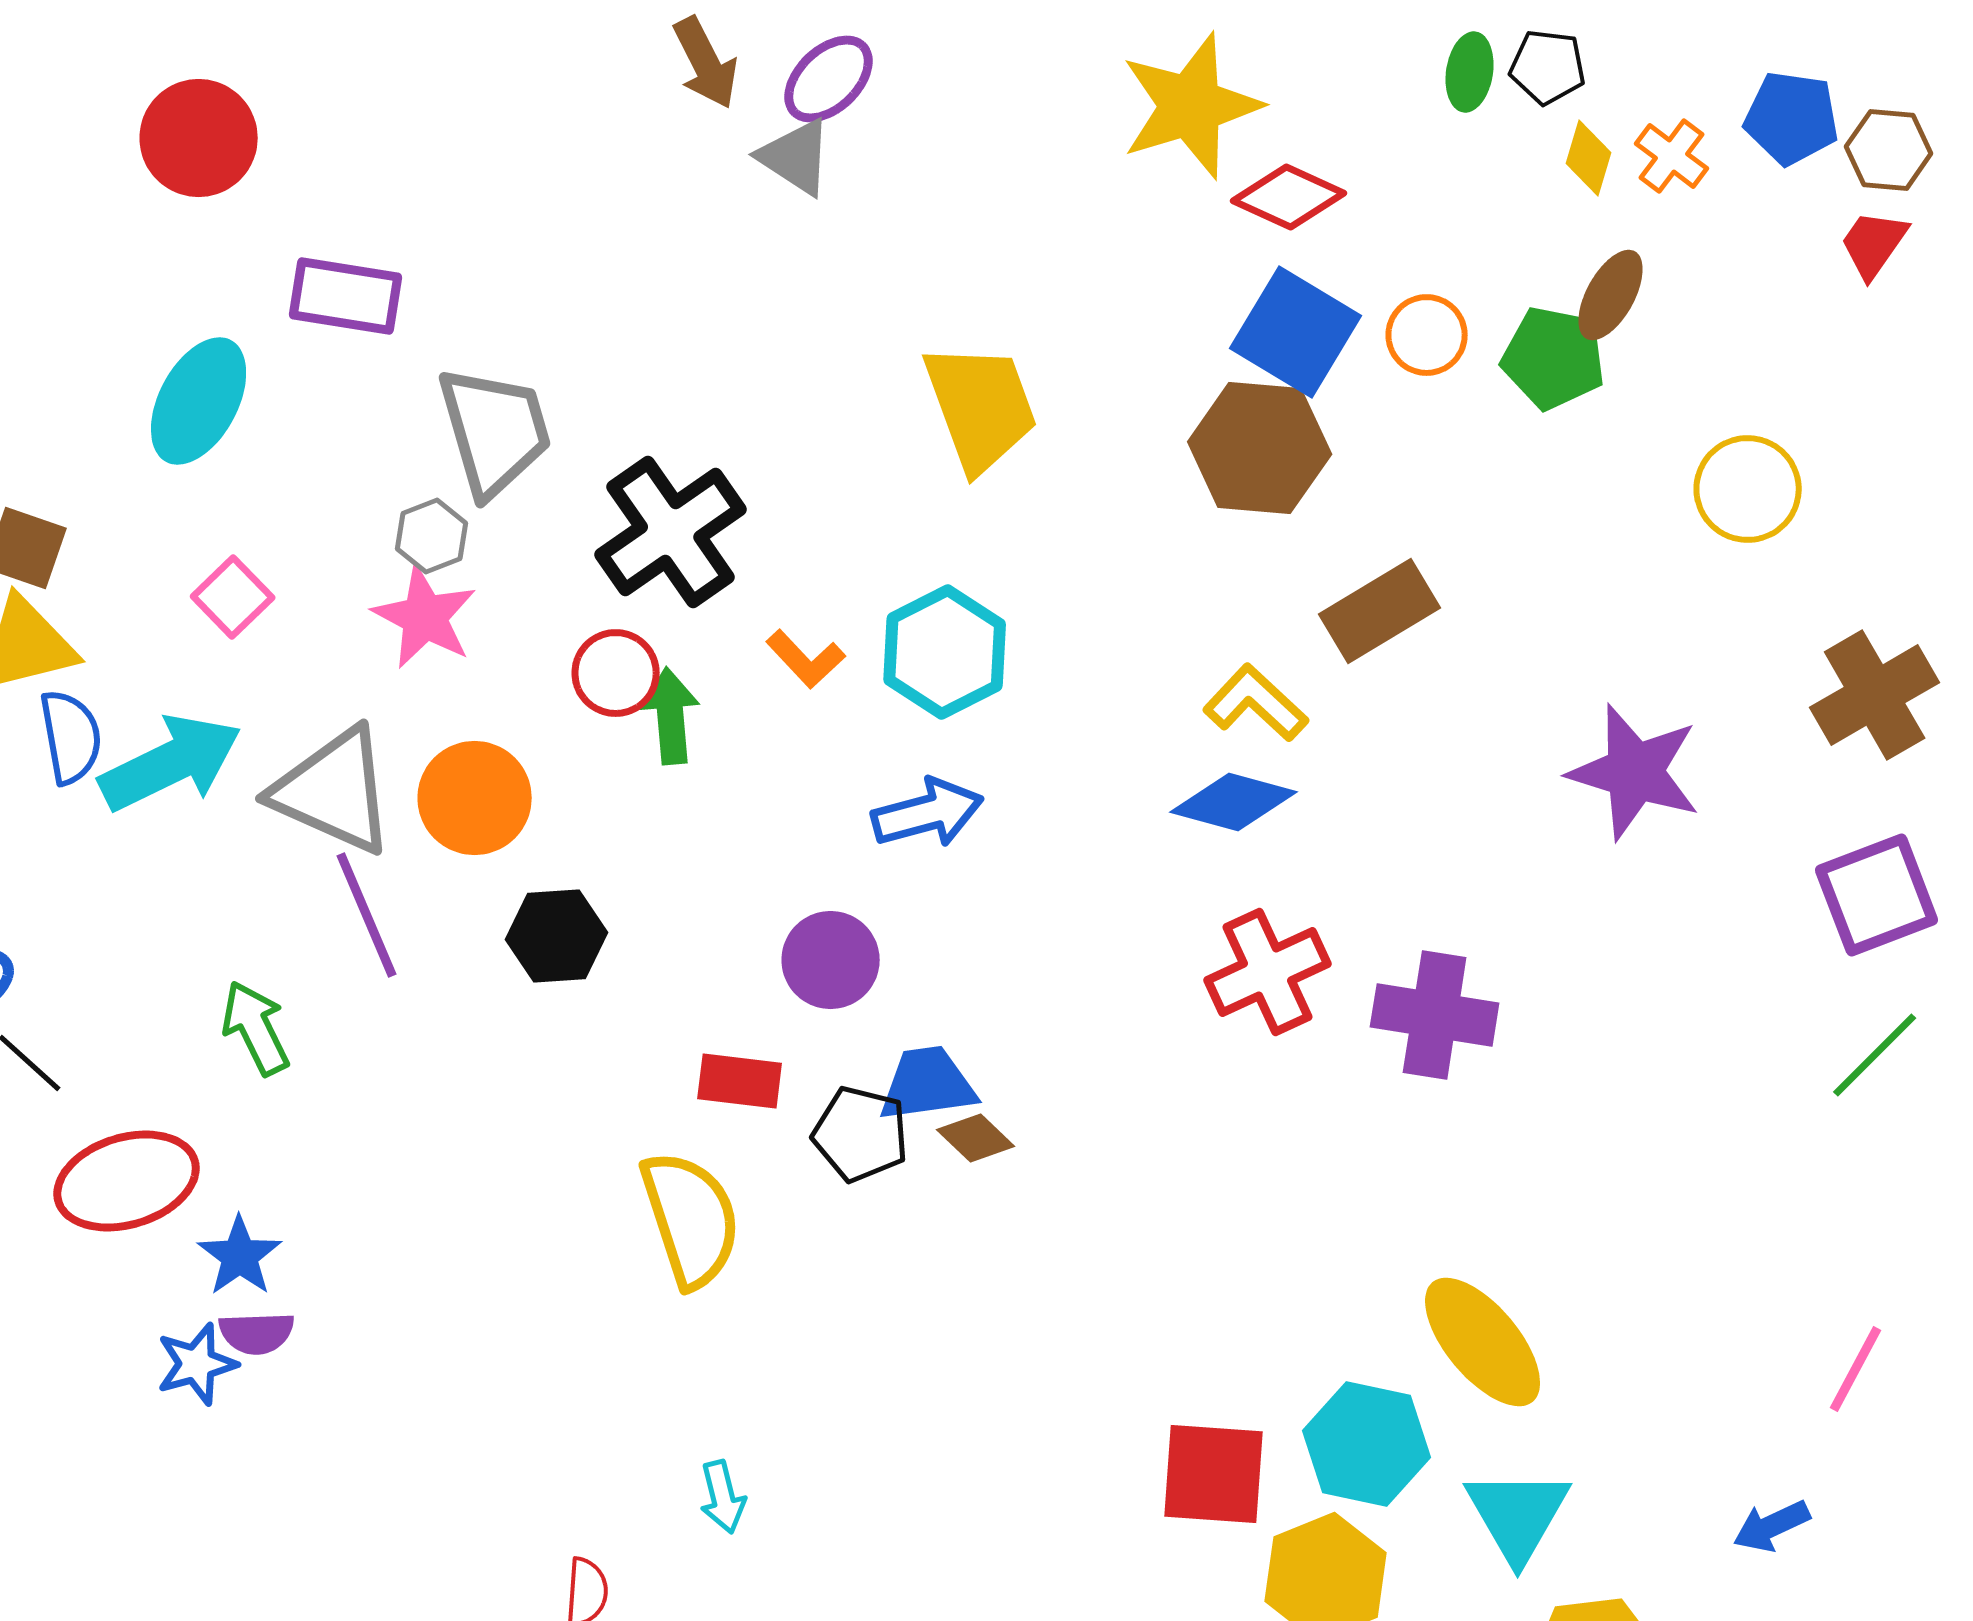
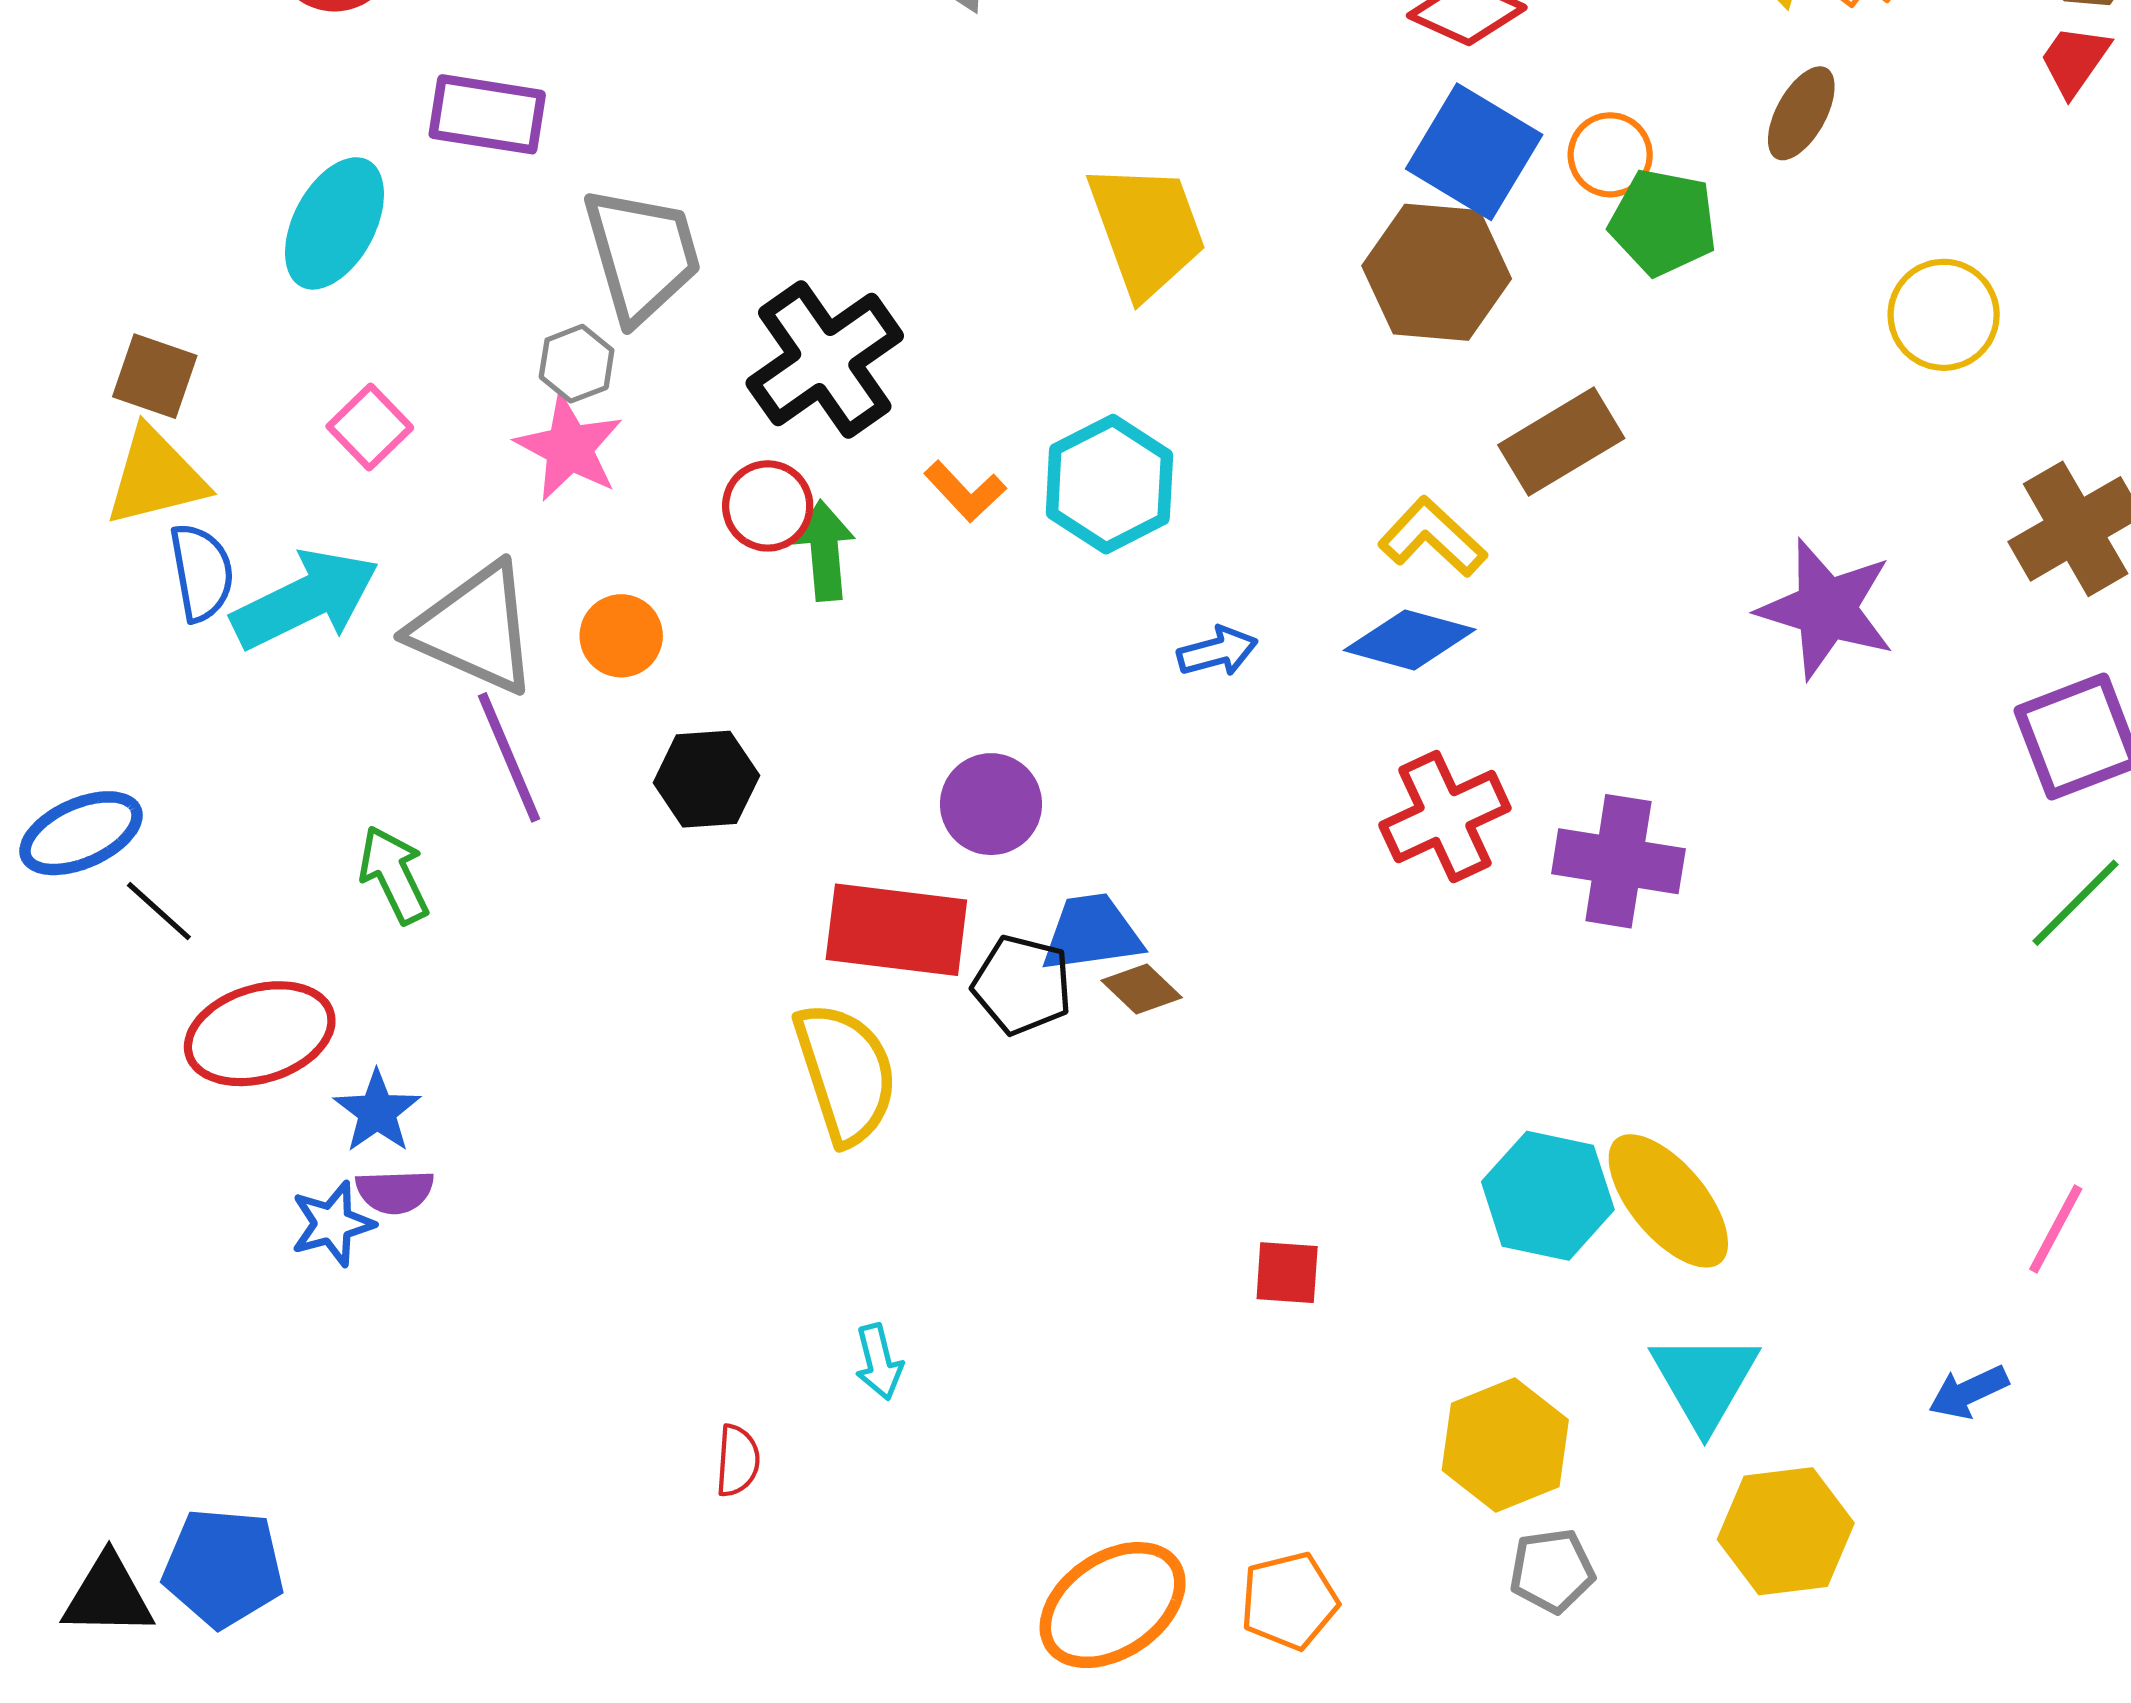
green pentagon: (1554, 358) -> (1663, 222), moved
orange circle: (475, 798) -> (621, 636), size x0.7
blue arrow: (928, 813) -> (1217, 651), moved, size x0.7
red rectangle: (740, 1081) -> (896, 930), size x1.6
cyan hexagon: (1367, 1444) -> (1548, 1196), moved
red square: (1214, 1474) -> (1287, 1273), moved, size x0.6

